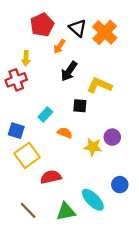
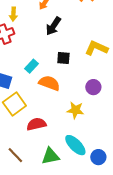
yellow L-shape: (99, 85) -> (96, 48), moved
orange semicircle: (65, 133) -> (49, 83), size x1.5
yellow star: (93, 147) -> (75, 110), moved
blue circle: (120, 185) -> (98, 157), moved

